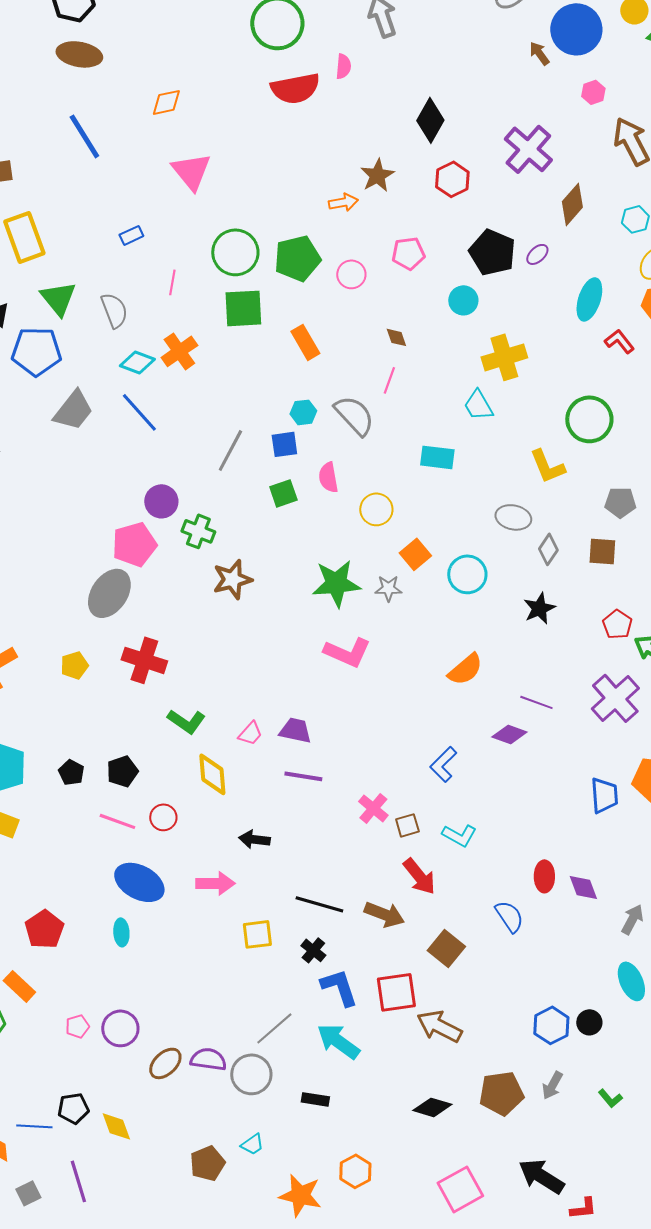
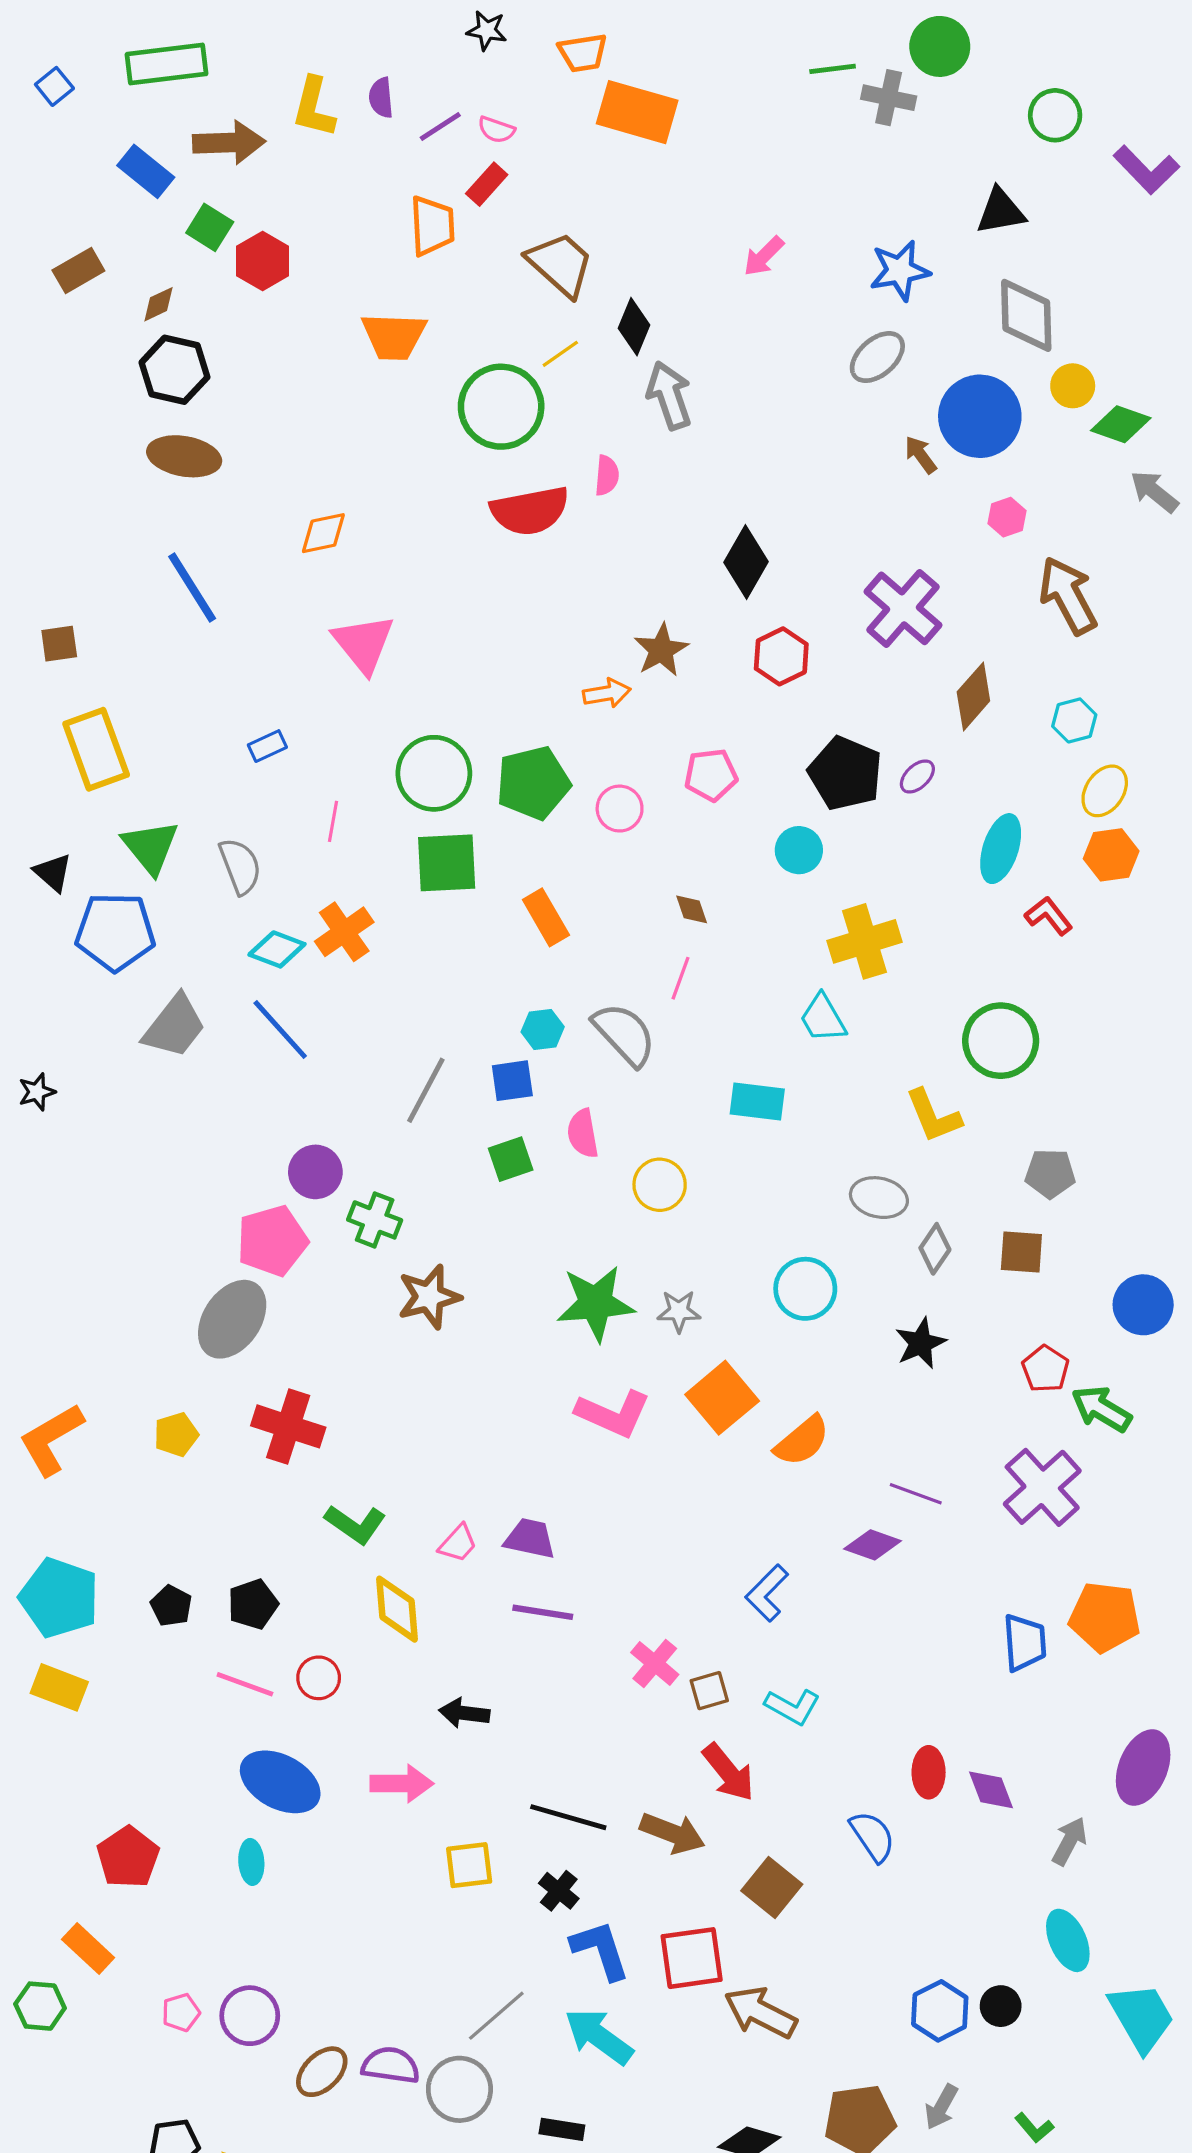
orange square: (415, 554) -> (722, 1398), moved, size x1.4

